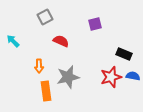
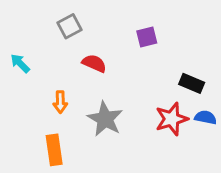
gray star: (68, 77) -> (105, 119), turned -30
orange rectangle: (46, 91) -> (54, 150), moved

